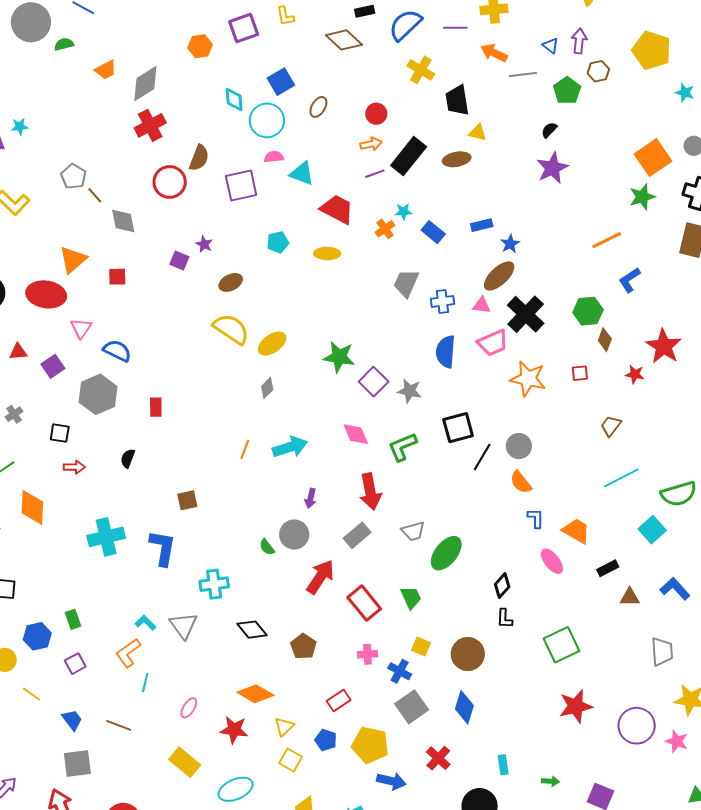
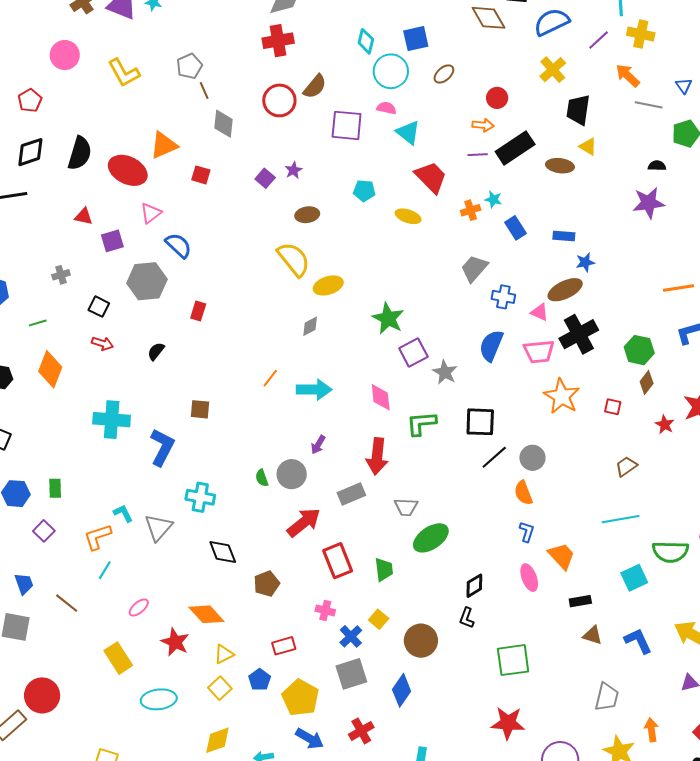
purple line: (455, 28) -> (599, 40), turned -60
black semicircle: (549, 130) -> (657, 166), turned 30
purple square: (75, 664) -> (44, 531), turned -35

